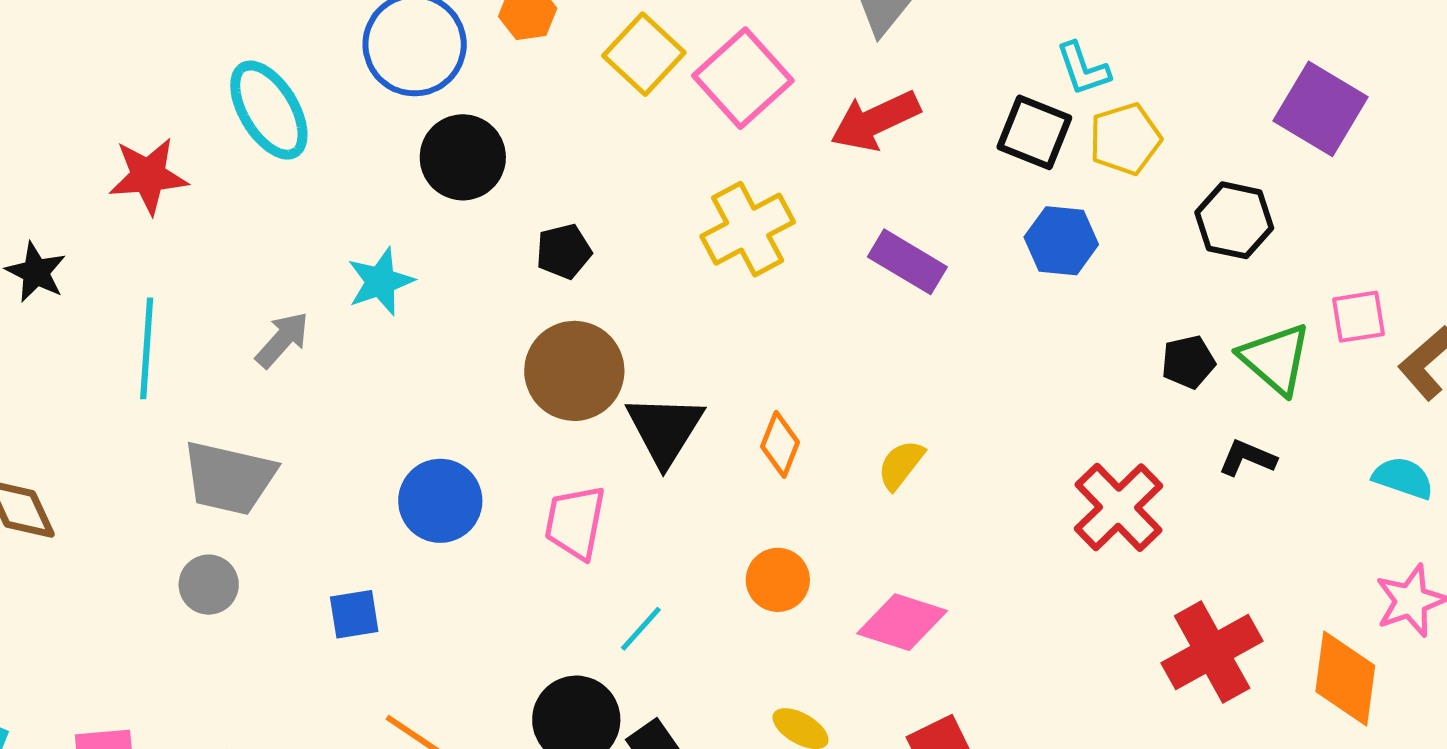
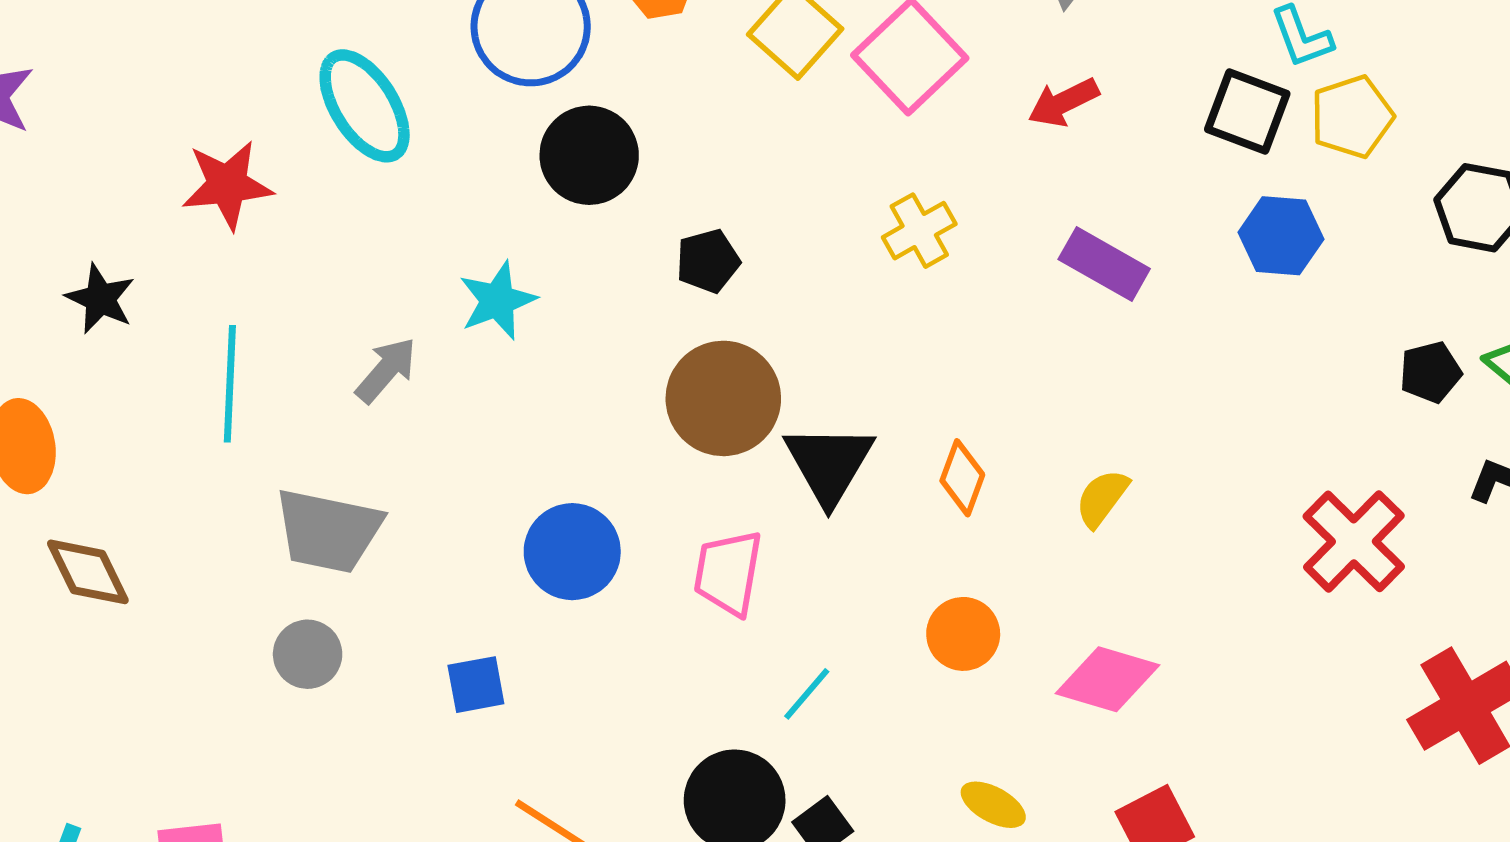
red arrow: (875, 121) -> (1063, 102), size x0.7
yellow cross: (748, 229) -> (919, 231), size x0.7

